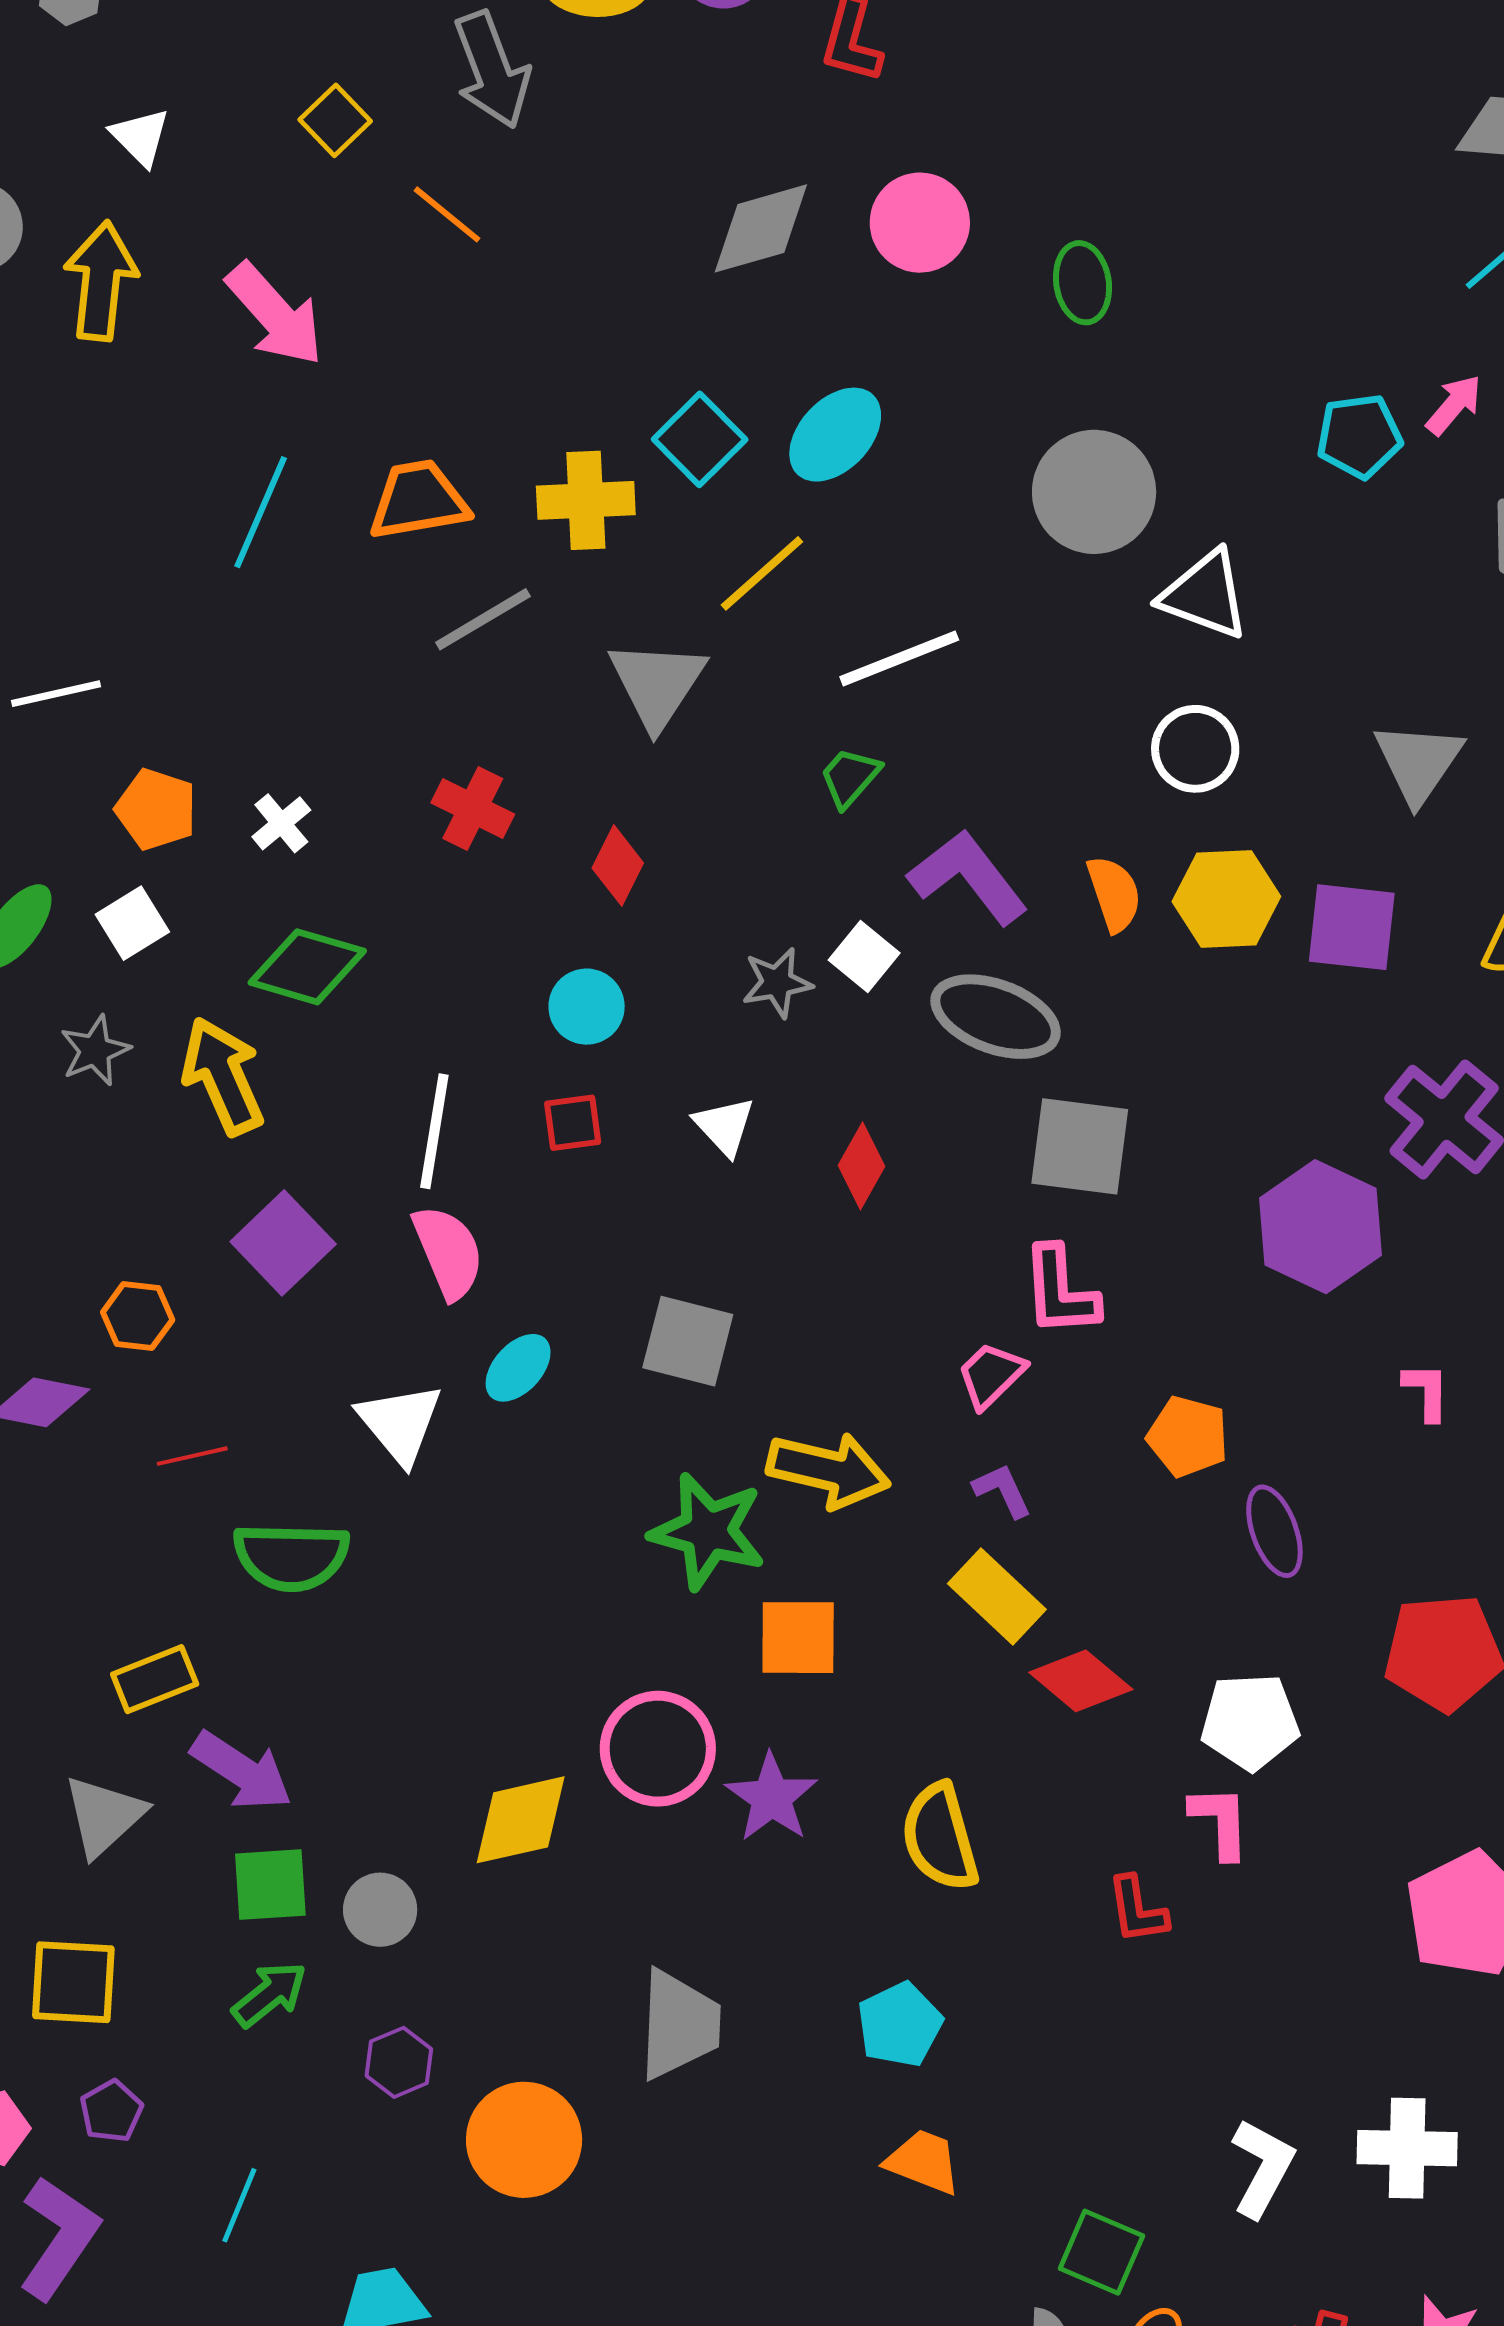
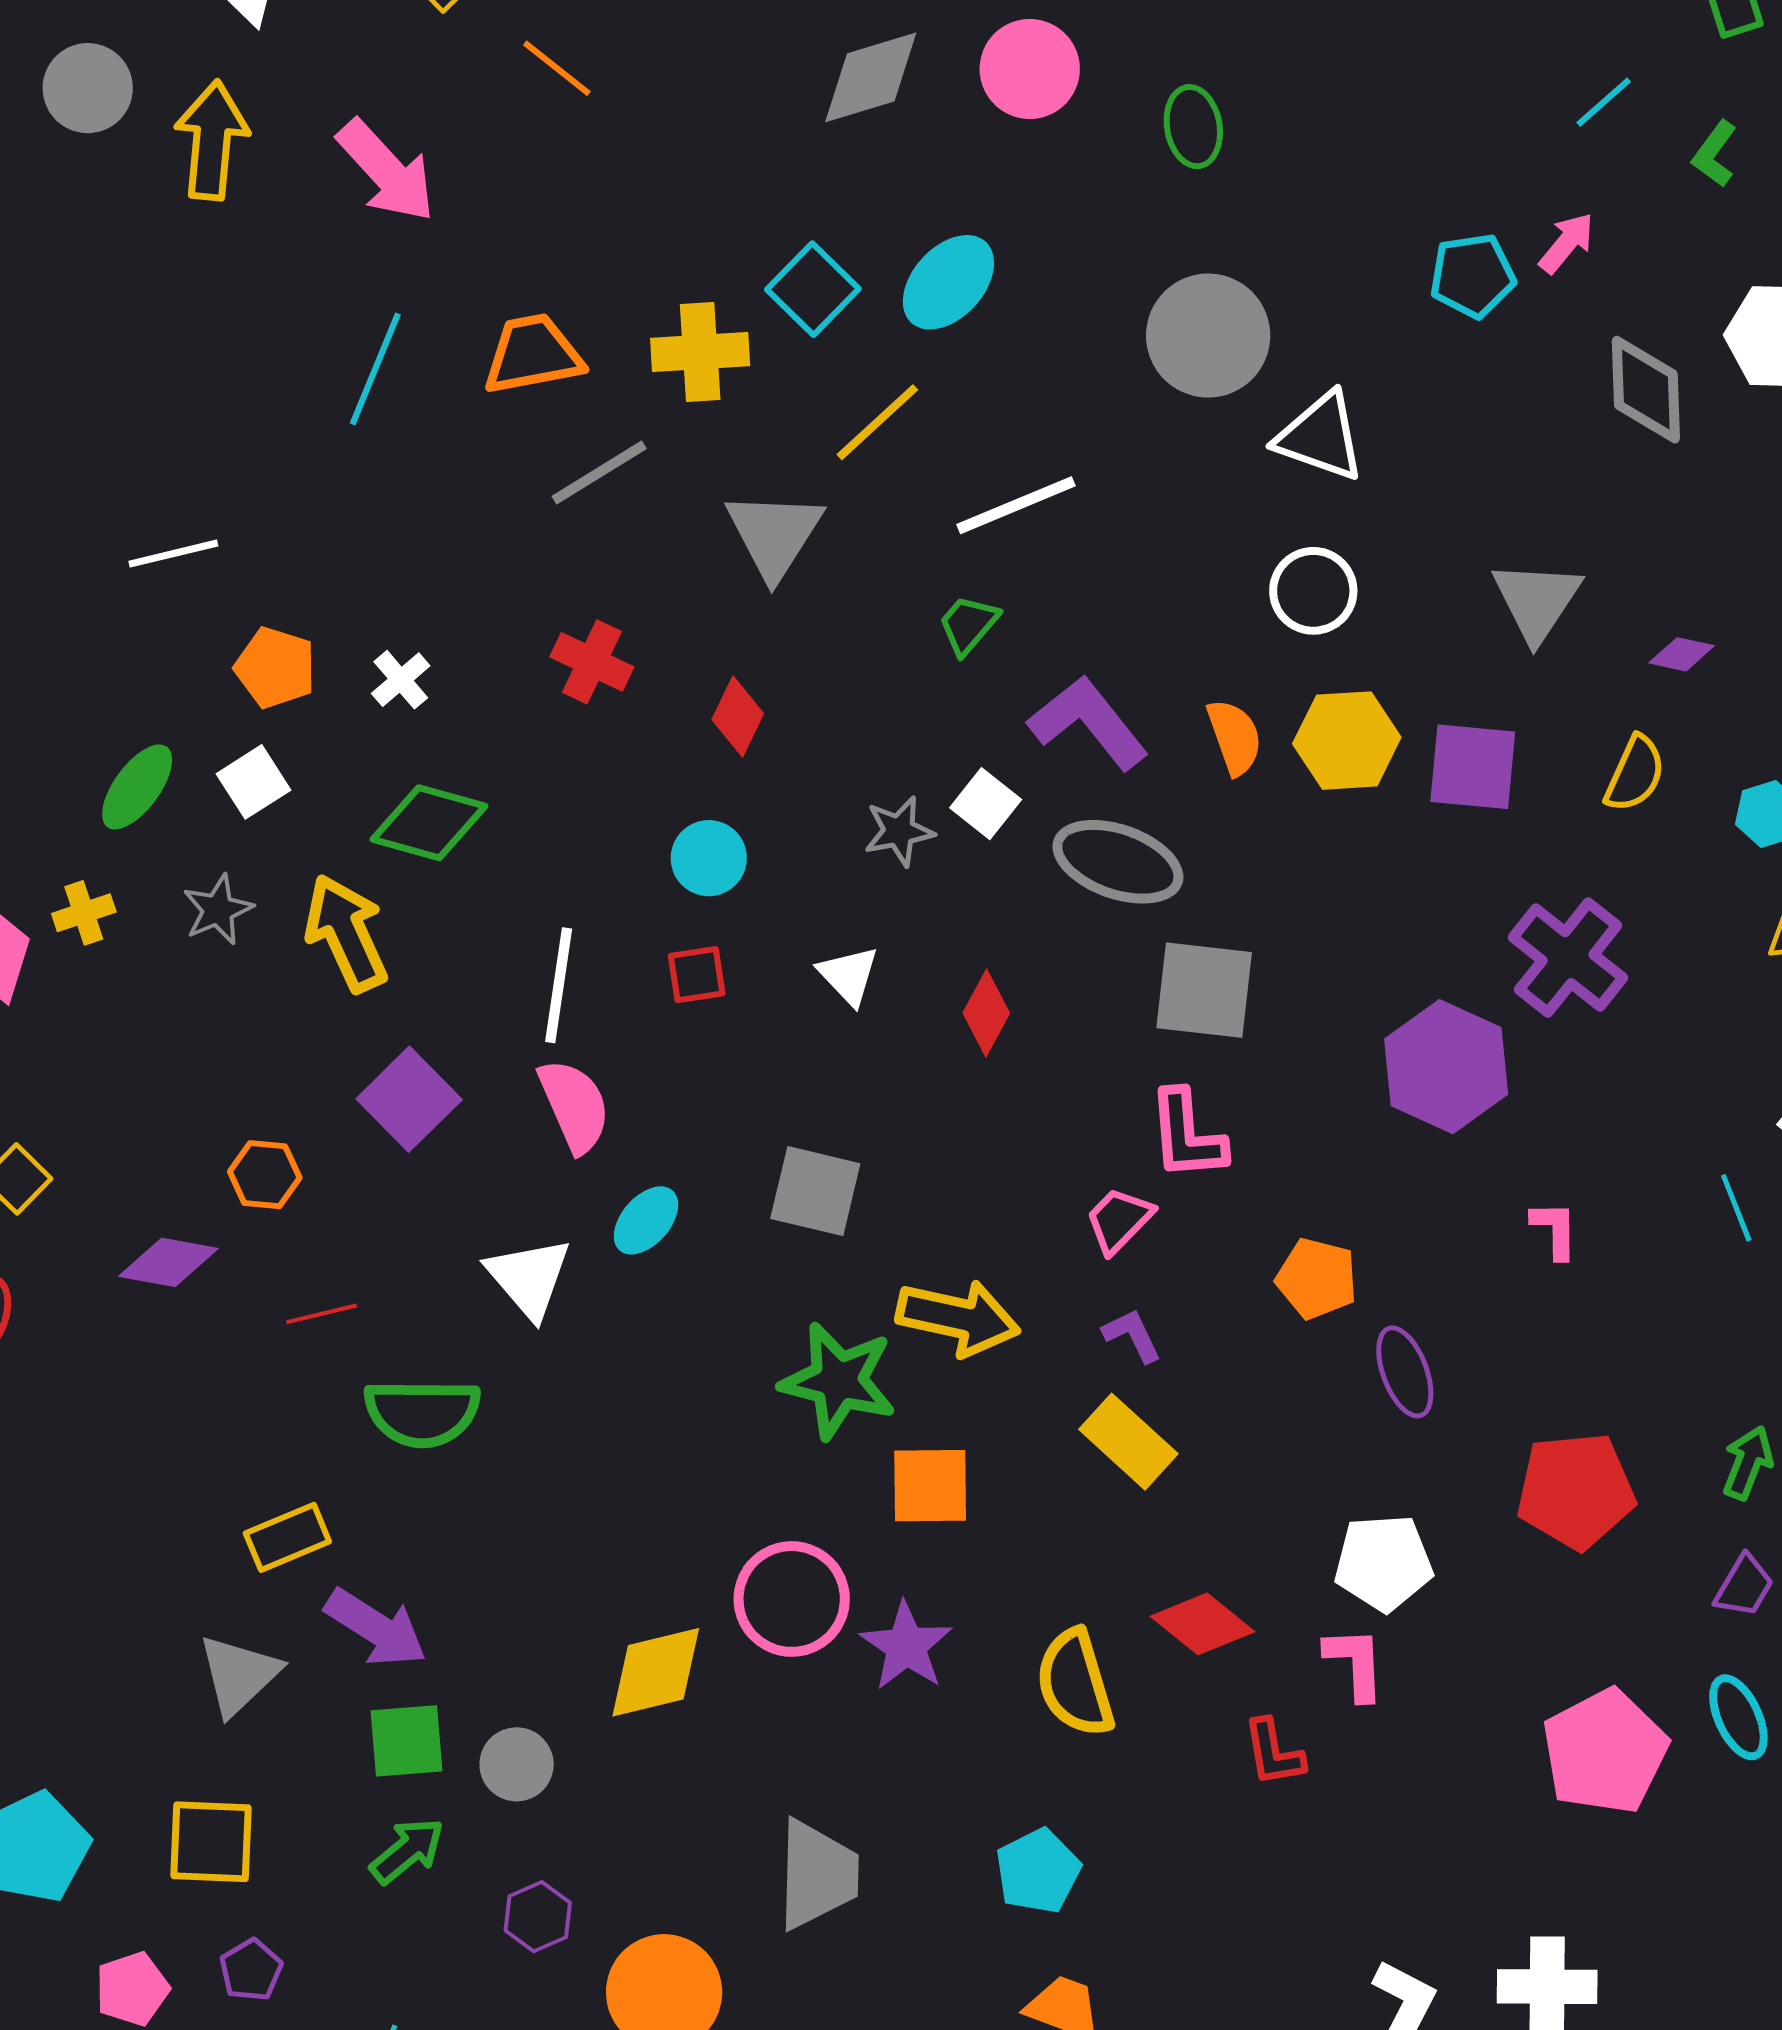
red diamond: (1081, 1681) -> (1202, 1624), moved

